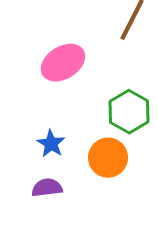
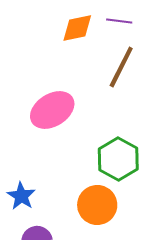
blue star: (51, 144) -> (21, 196), moved

